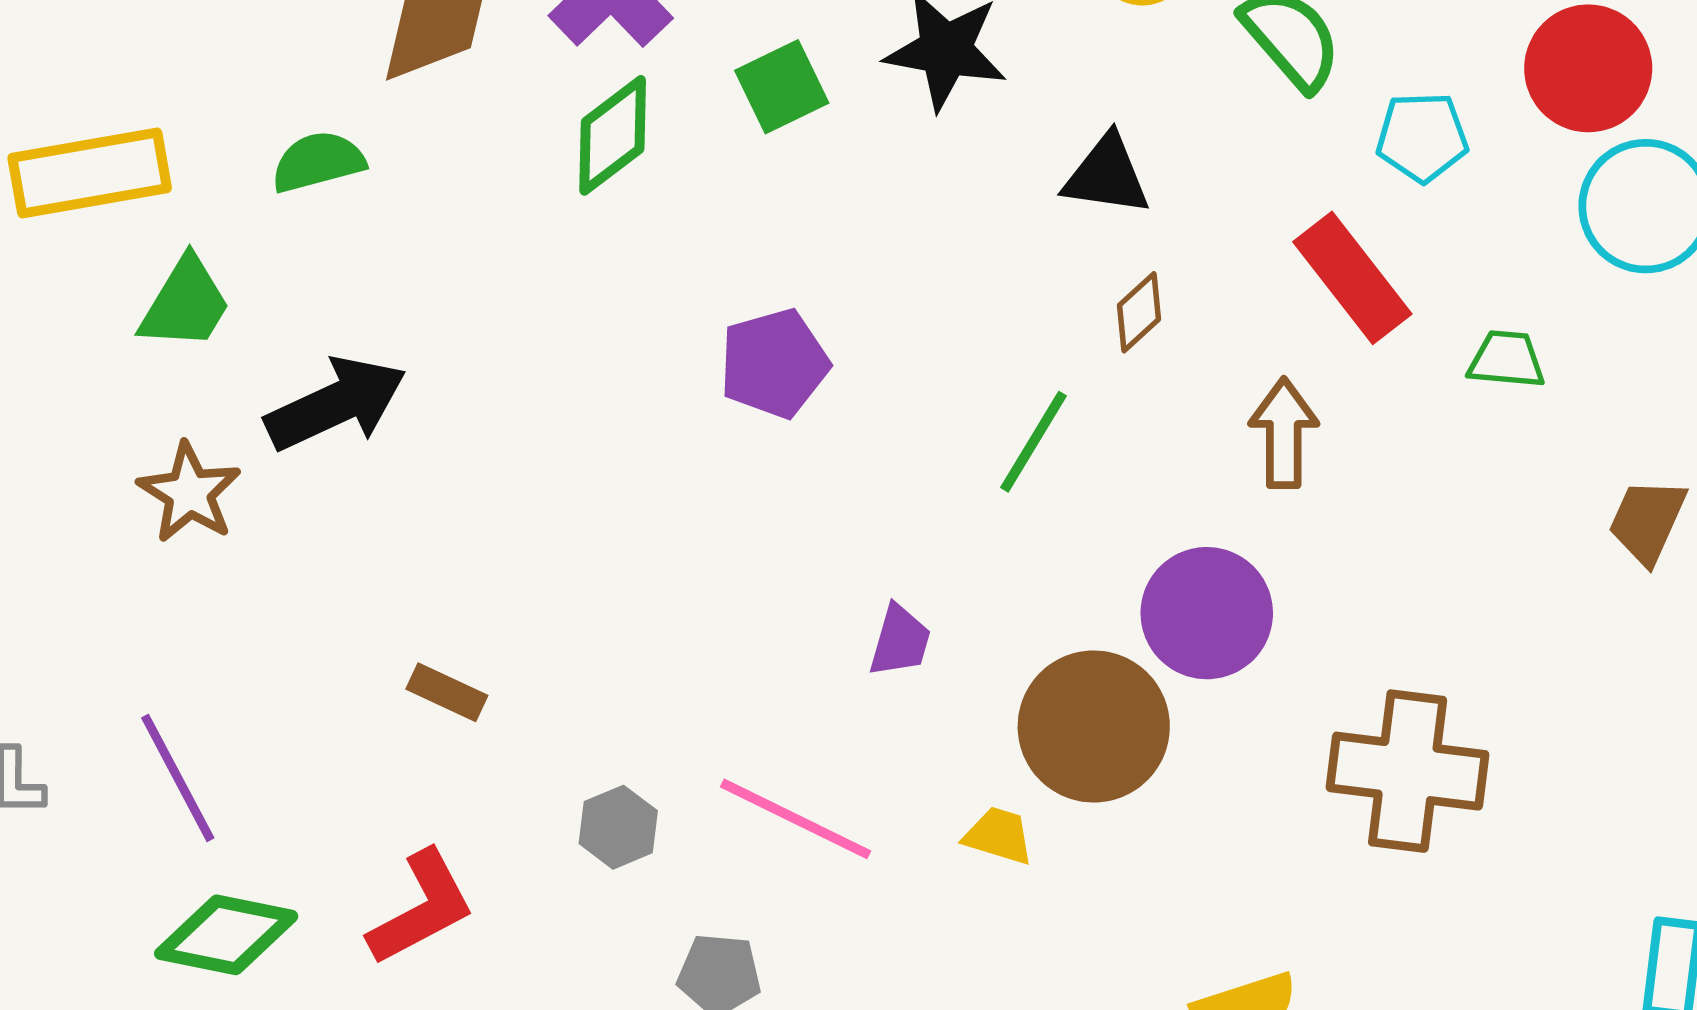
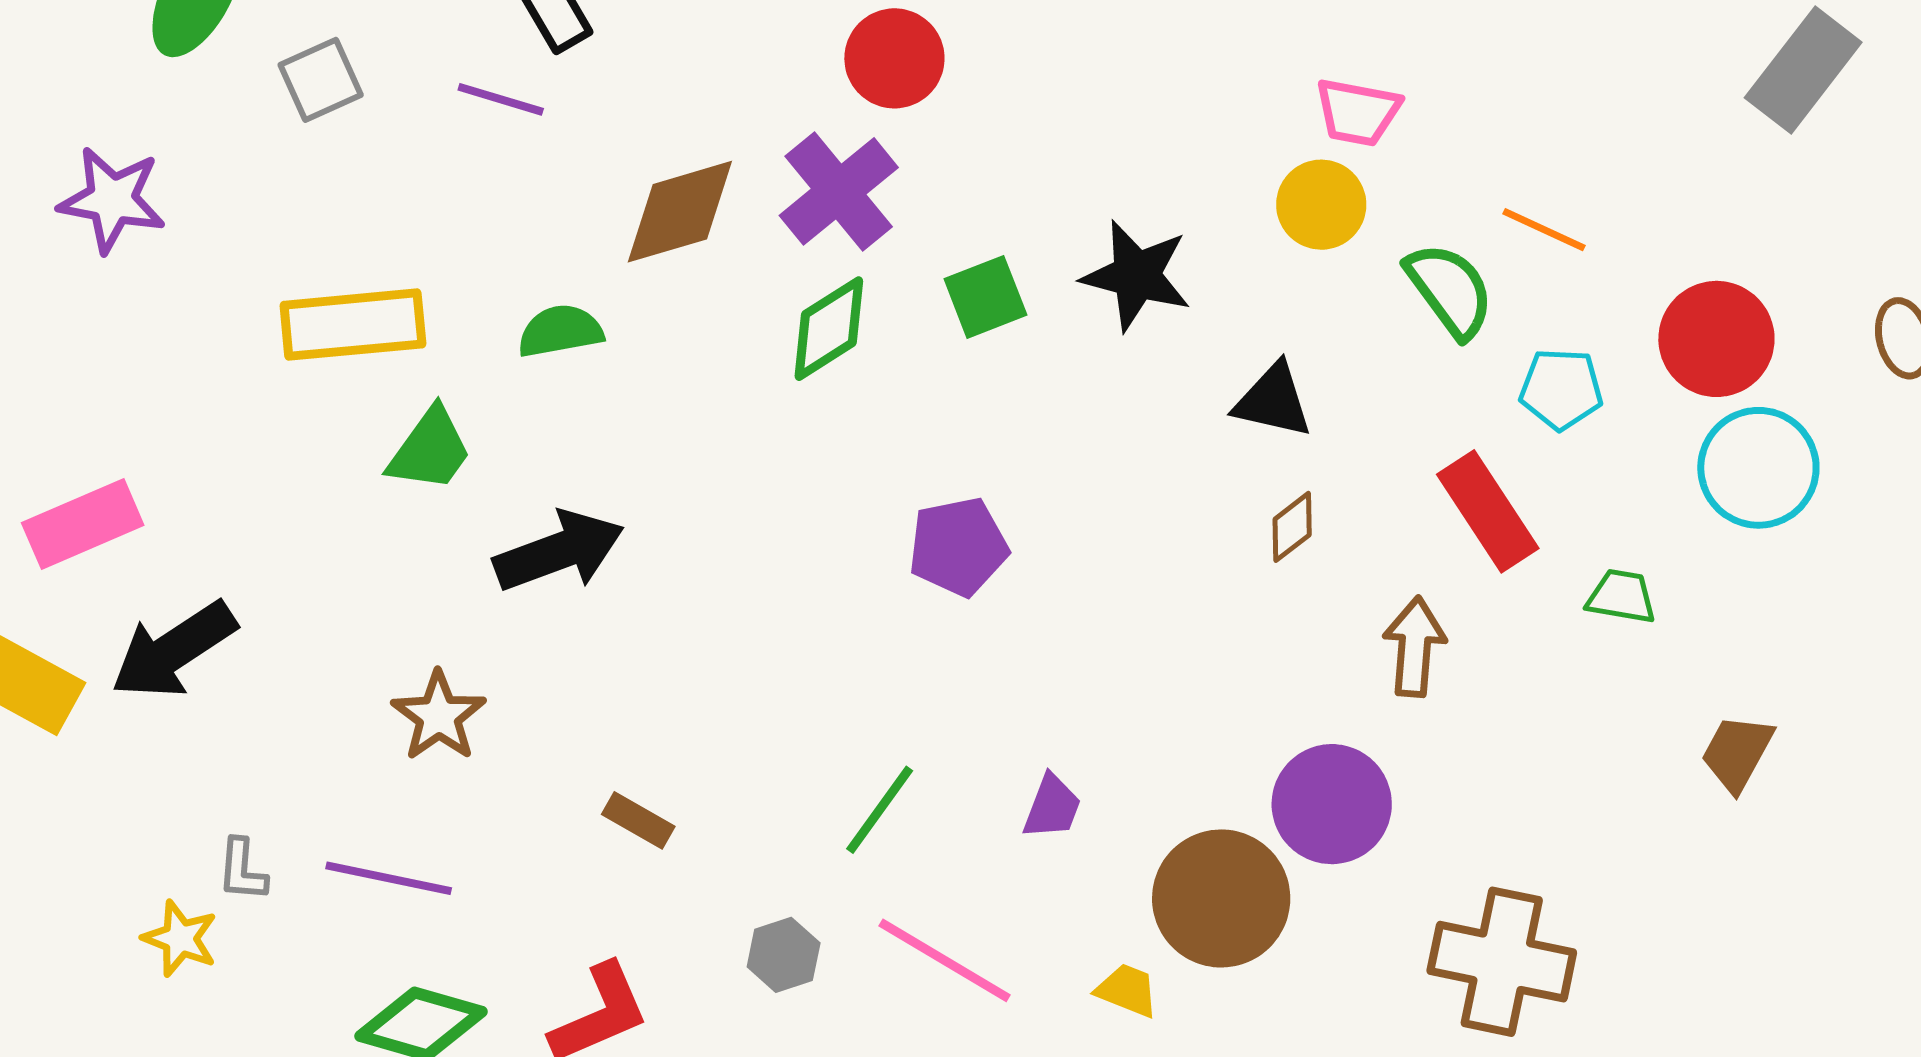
green line: (1034, 442) -> (880, 810), moved
brown star: (189, 493) -> (439, 716), moved
purple line: (178, 778) -> (389, 878), turned -55

